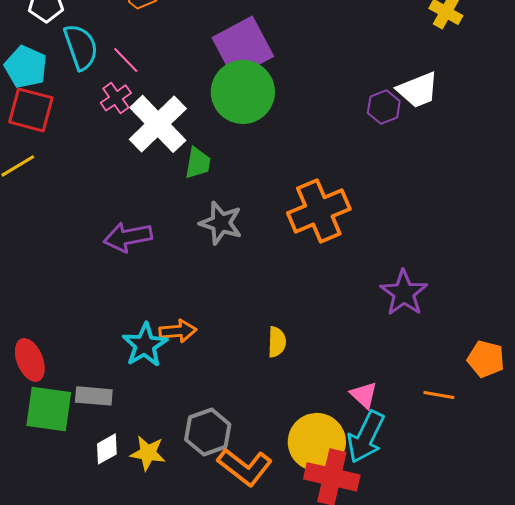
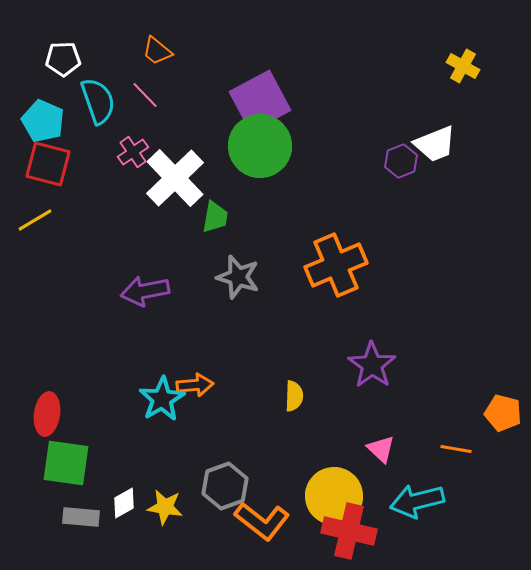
pink line: (126, 60) -> (145, 95), moved
purple star: (404, 293) -> (372, 365), moved
red ellipse: (30, 360) -> (47, 414), turned 30
gray rectangle: (94, 396) -> (81, 517), moved
cyan arrow: (366, 437) -> (417, 501), moved, turned 50

